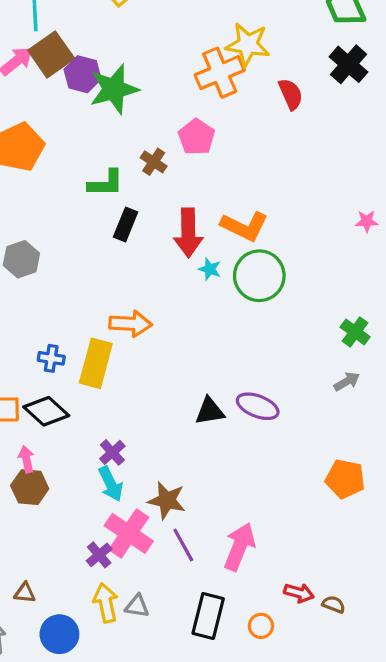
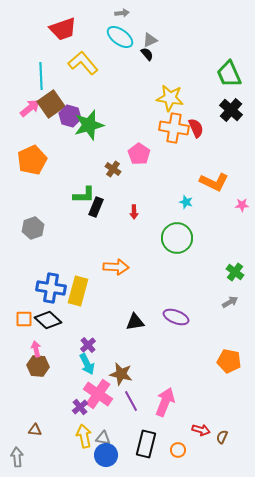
orange cross: (220, 73) -> (174, 128), moved, turned 32
green L-shape: (106, 183) -> (84, 195), moved
orange L-shape: (244, 226) -> (214, 182), moved
red arrow: (188, 233) -> (134, 212), size x0.5
cyan star: (210, 269) -> (186, 202), moved
orange arrow: (130, 324) -> (116, 267), moved
blue cross: (51, 358) -> (51, 288), size x1.8
black triangle: (210, 411) -> (135, 322), moved
brown semicircle: (334, 604) -> (222, 437), turned -88
blue circle: (59, 634) -> (106, 455), moved

